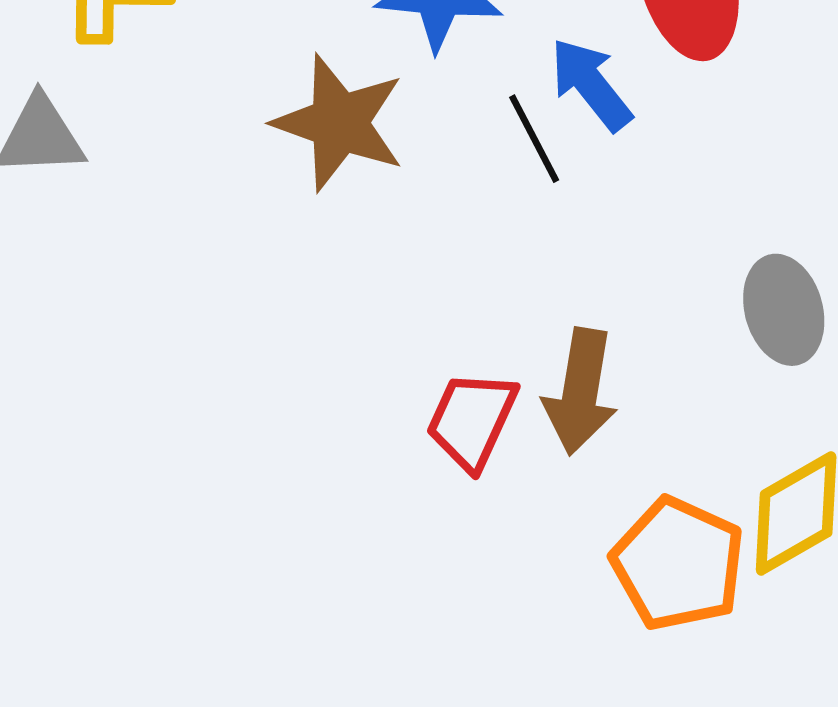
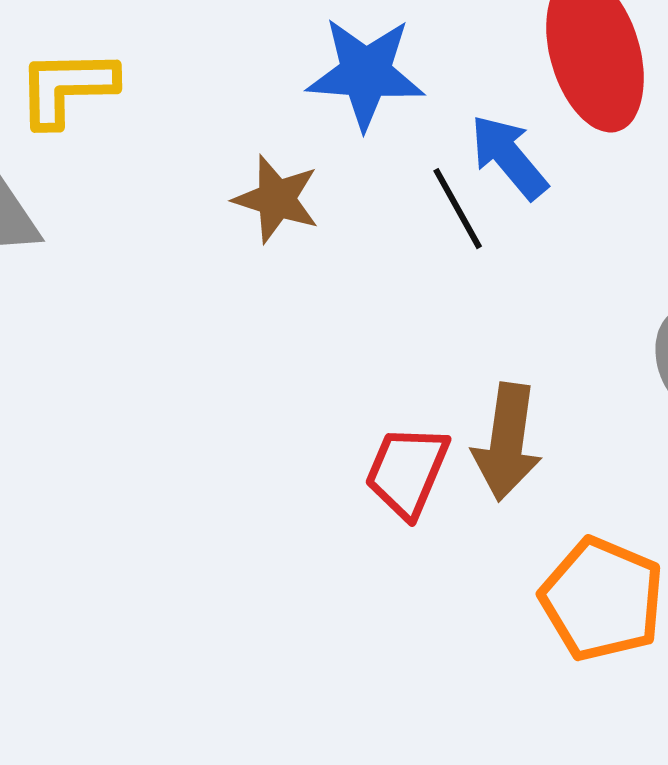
brown star: (339, 123) -> (276, 199), size x0.7

